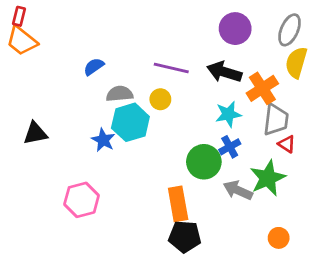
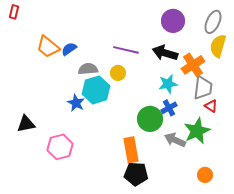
orange trapezoid: (22, 41) -> (48, 47), moved
black triangle: (35, 133) -> (26, 124), moved

